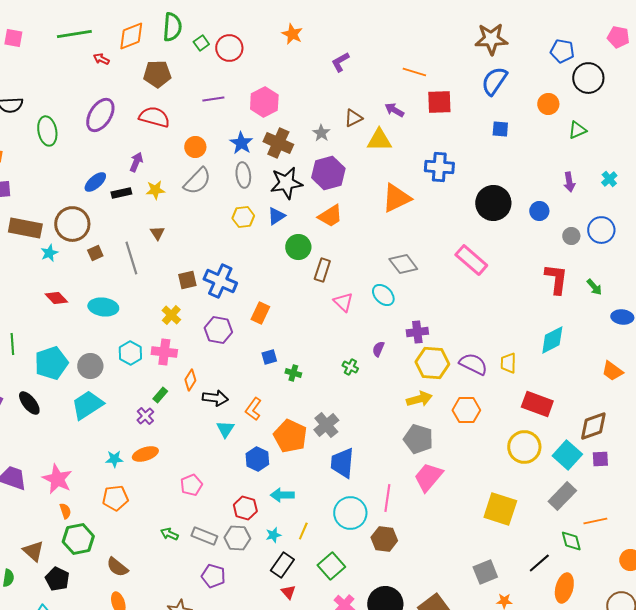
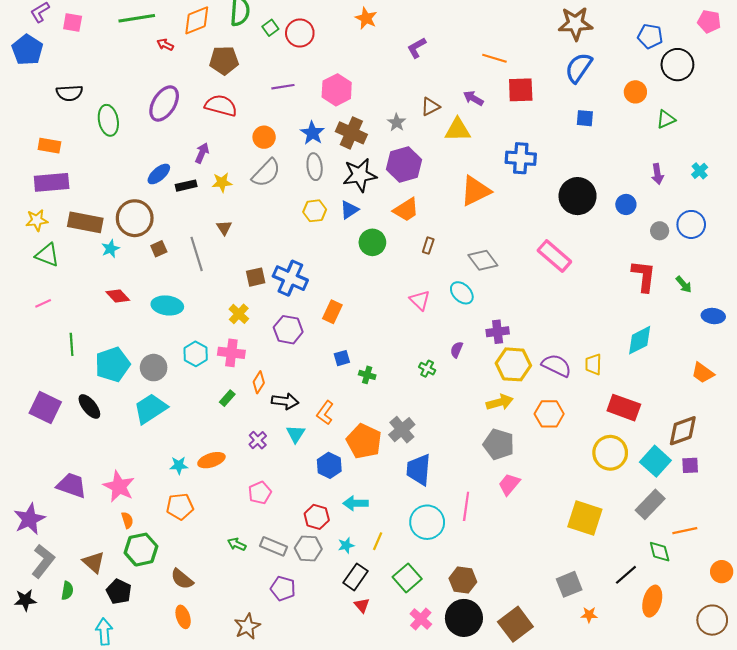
brown rectangle: (322, 270) -> (428, 246), moved, size x0.7
purple cross: (145, 416) -> (258, 440), moved
pink trapezoid: (428, 477) -> (509, 484), size x0.7
brown hexagon: (384, 539) -> (463, 580), moved

